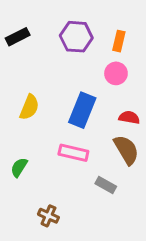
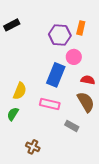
purple hexagon: (76, 37) -> (60, 35), moved
pink circle: (116, 73) -> (74, 57), moved
yellow semicircle: (29, 107) -> (20, 91), moved

